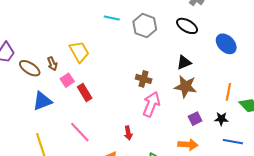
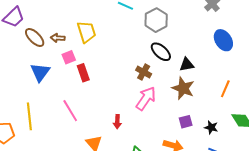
black ellipse: (187, 26) -> (161, 52), moved
blue ellipse: (226, 44) -> (223, 40), moved
brown arrow: (52, 64) -> (58, 38), turned 104
orange line: (228, 92) -> (225, 89), moved
blue triangle: (42, 101) -> (40, 72), turned -45

